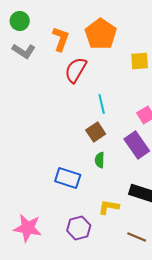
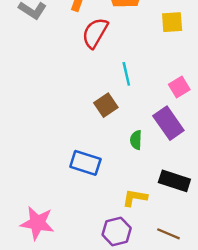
brown square: (96, 132) -> (106, 105), moved
green semicircle: (100, 160) -> (136, 140), moved
purple hexagon: (79, 228) -> (117, 231), moved

